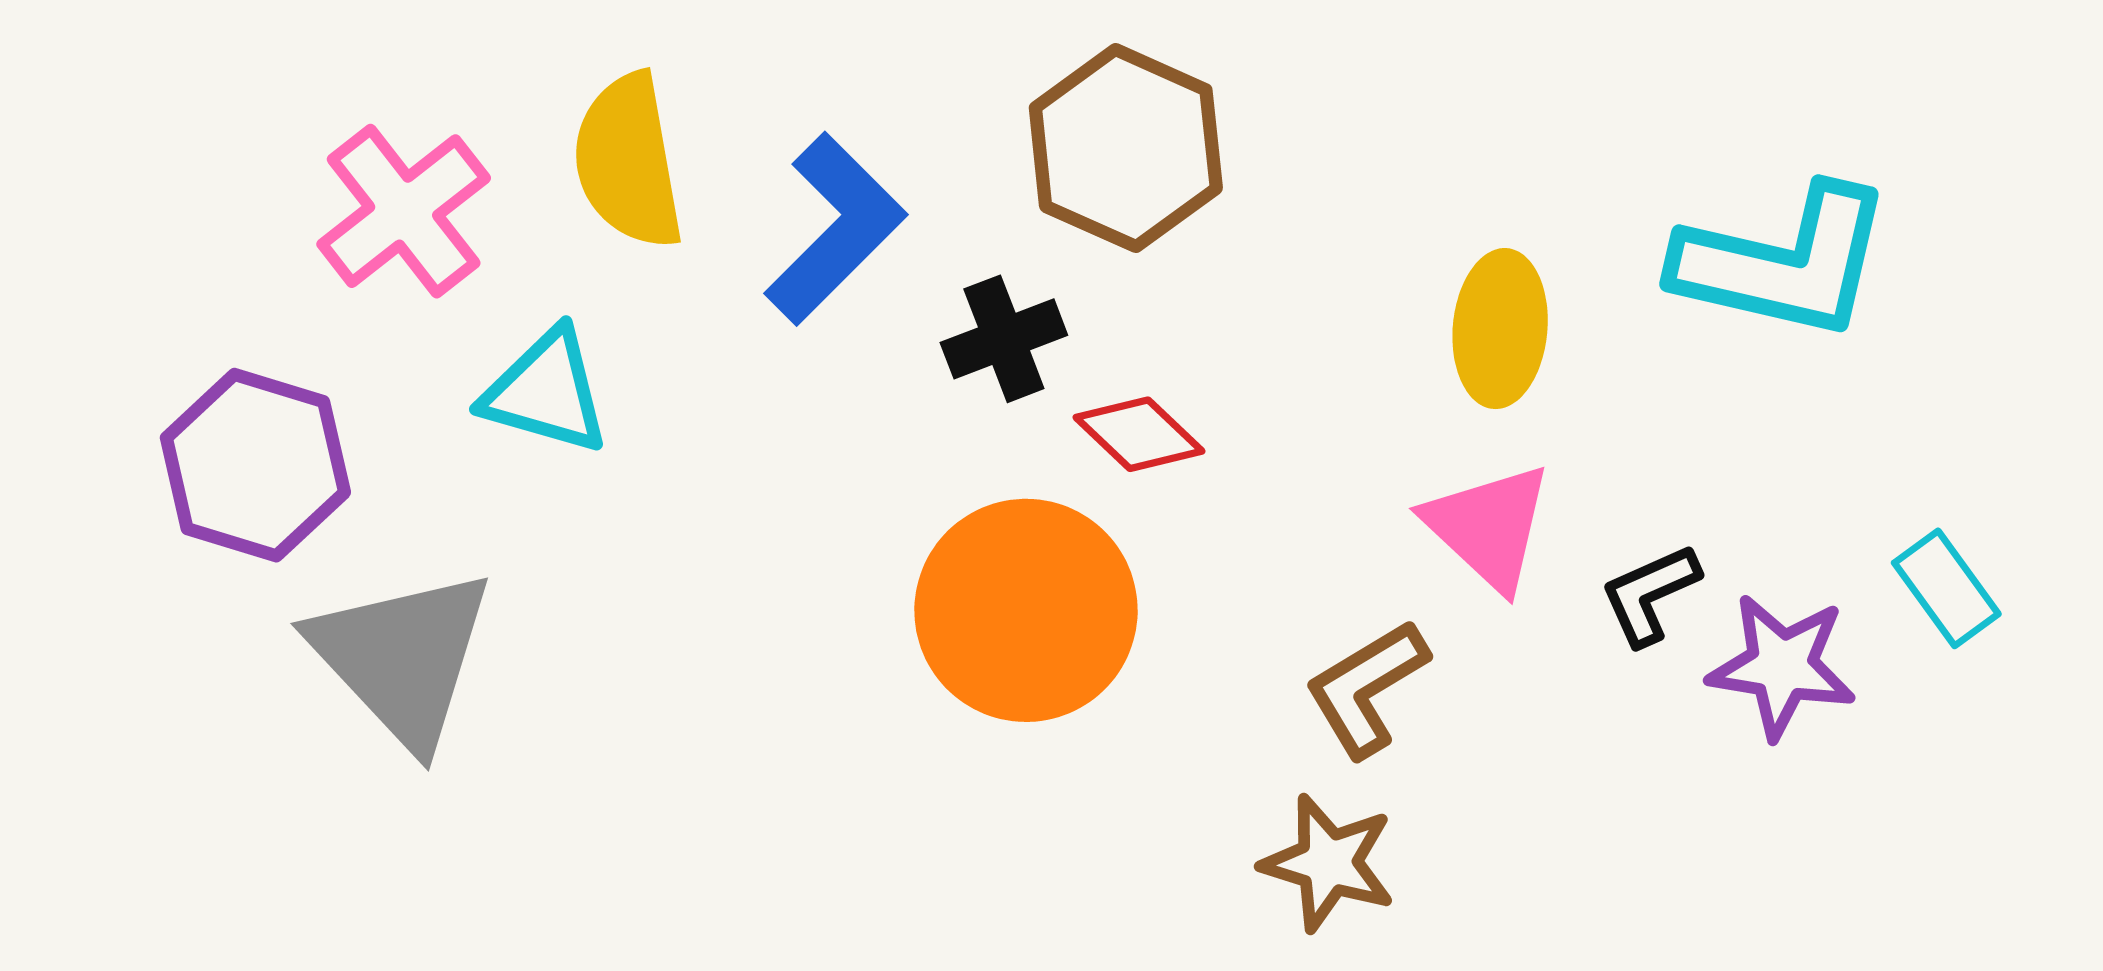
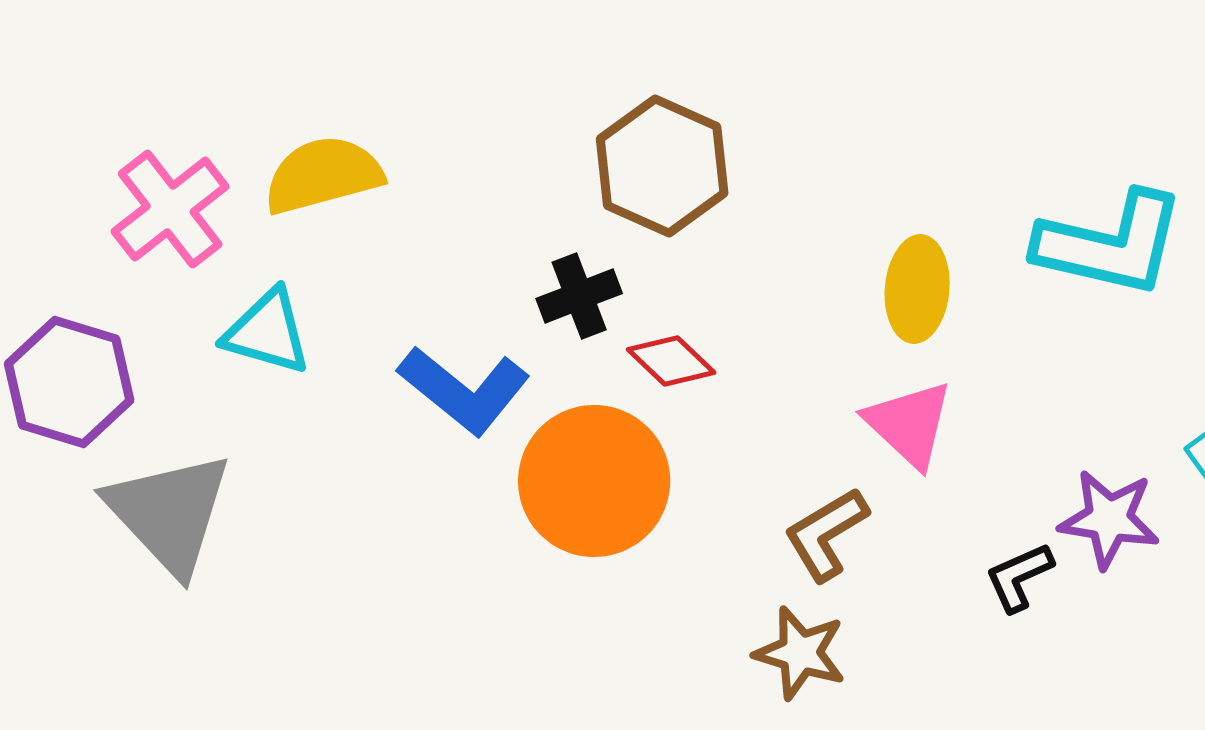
yellow semicircle: (628, 161) -> (323, 175), turned 85
blue L-shape: (835, 229) -> (464, 390), moved, turned 84
black L-shape: (1650, 594) -> (1019, 577), moved

